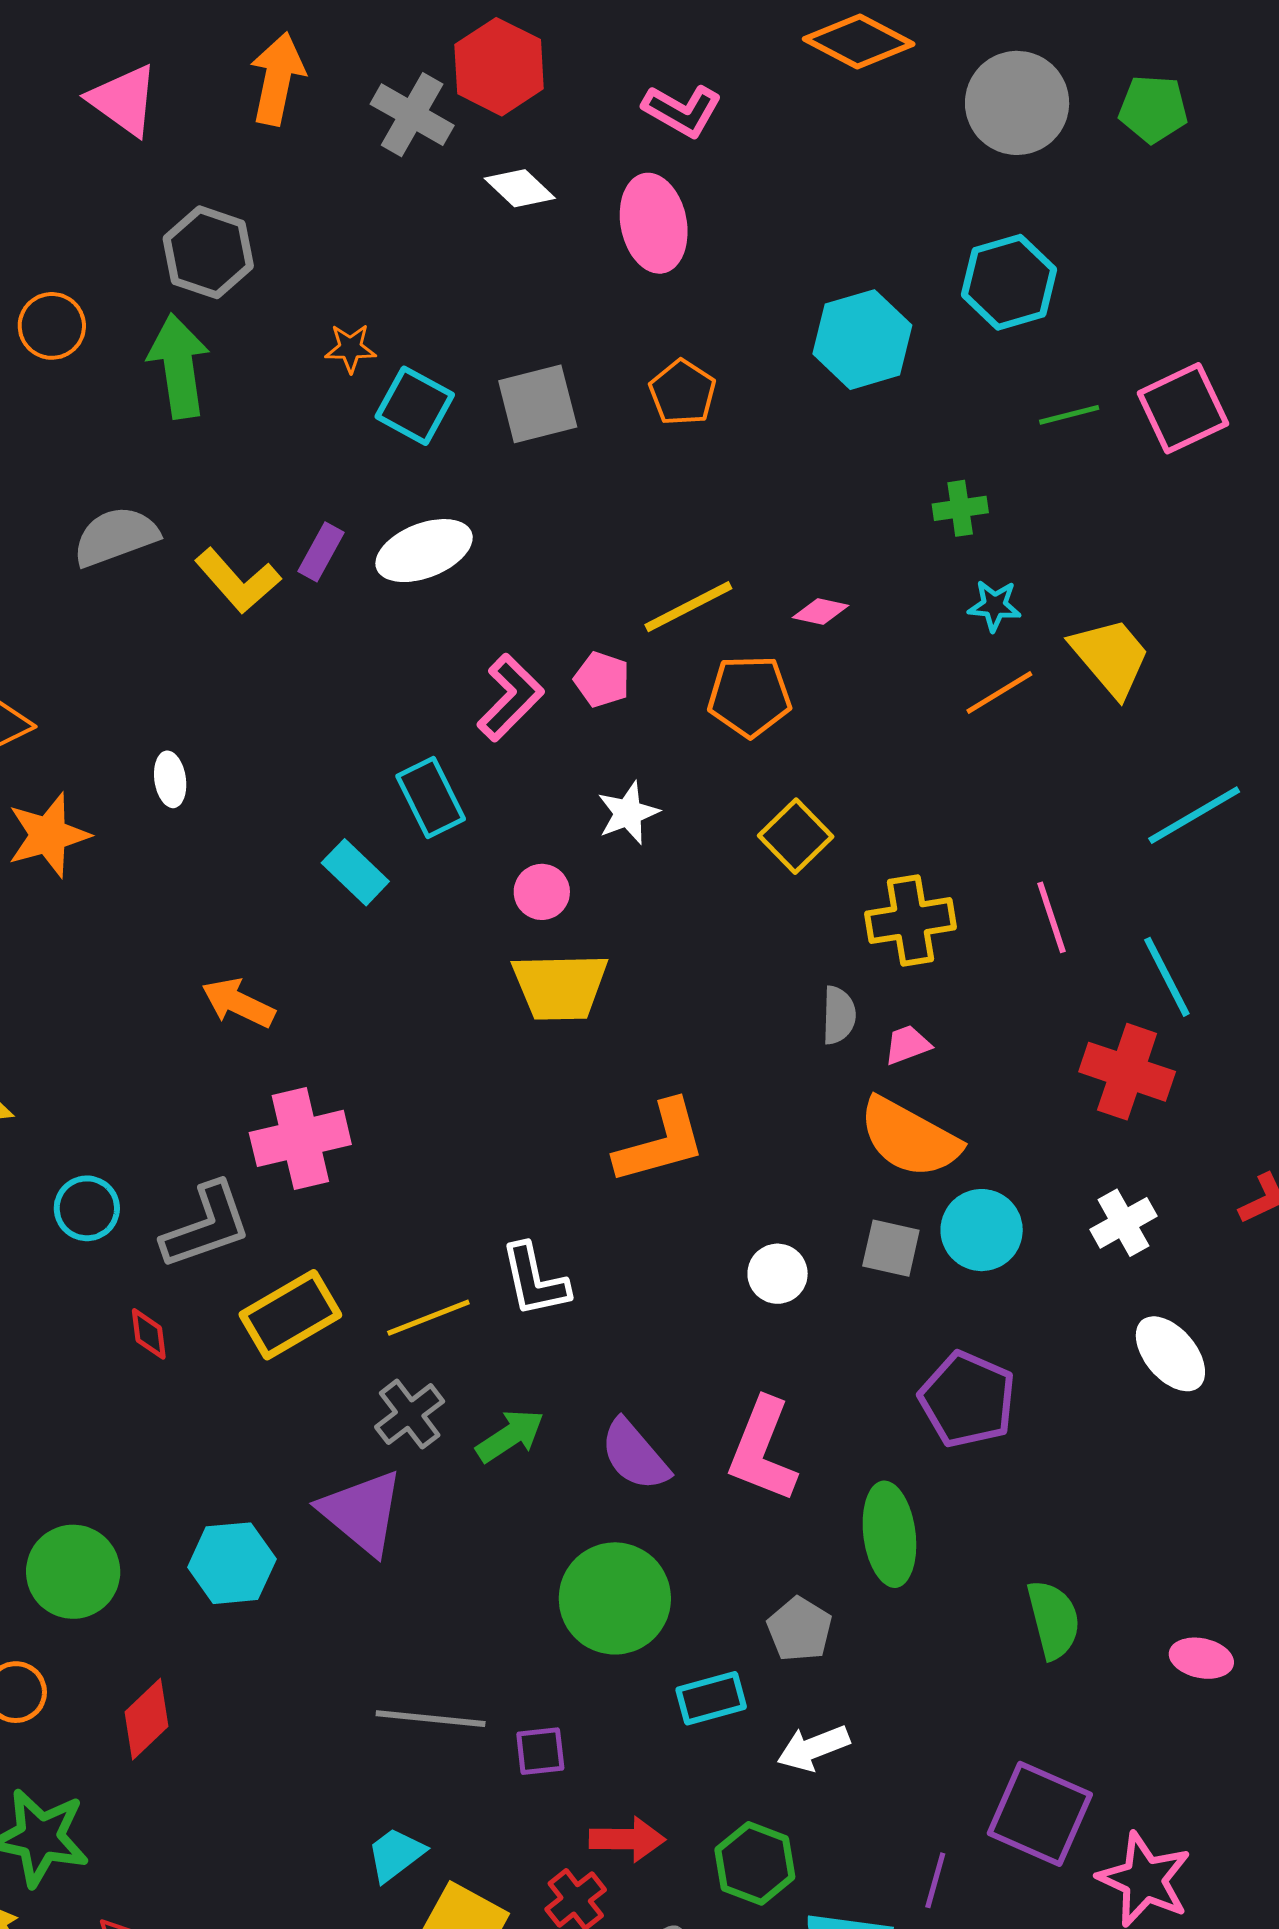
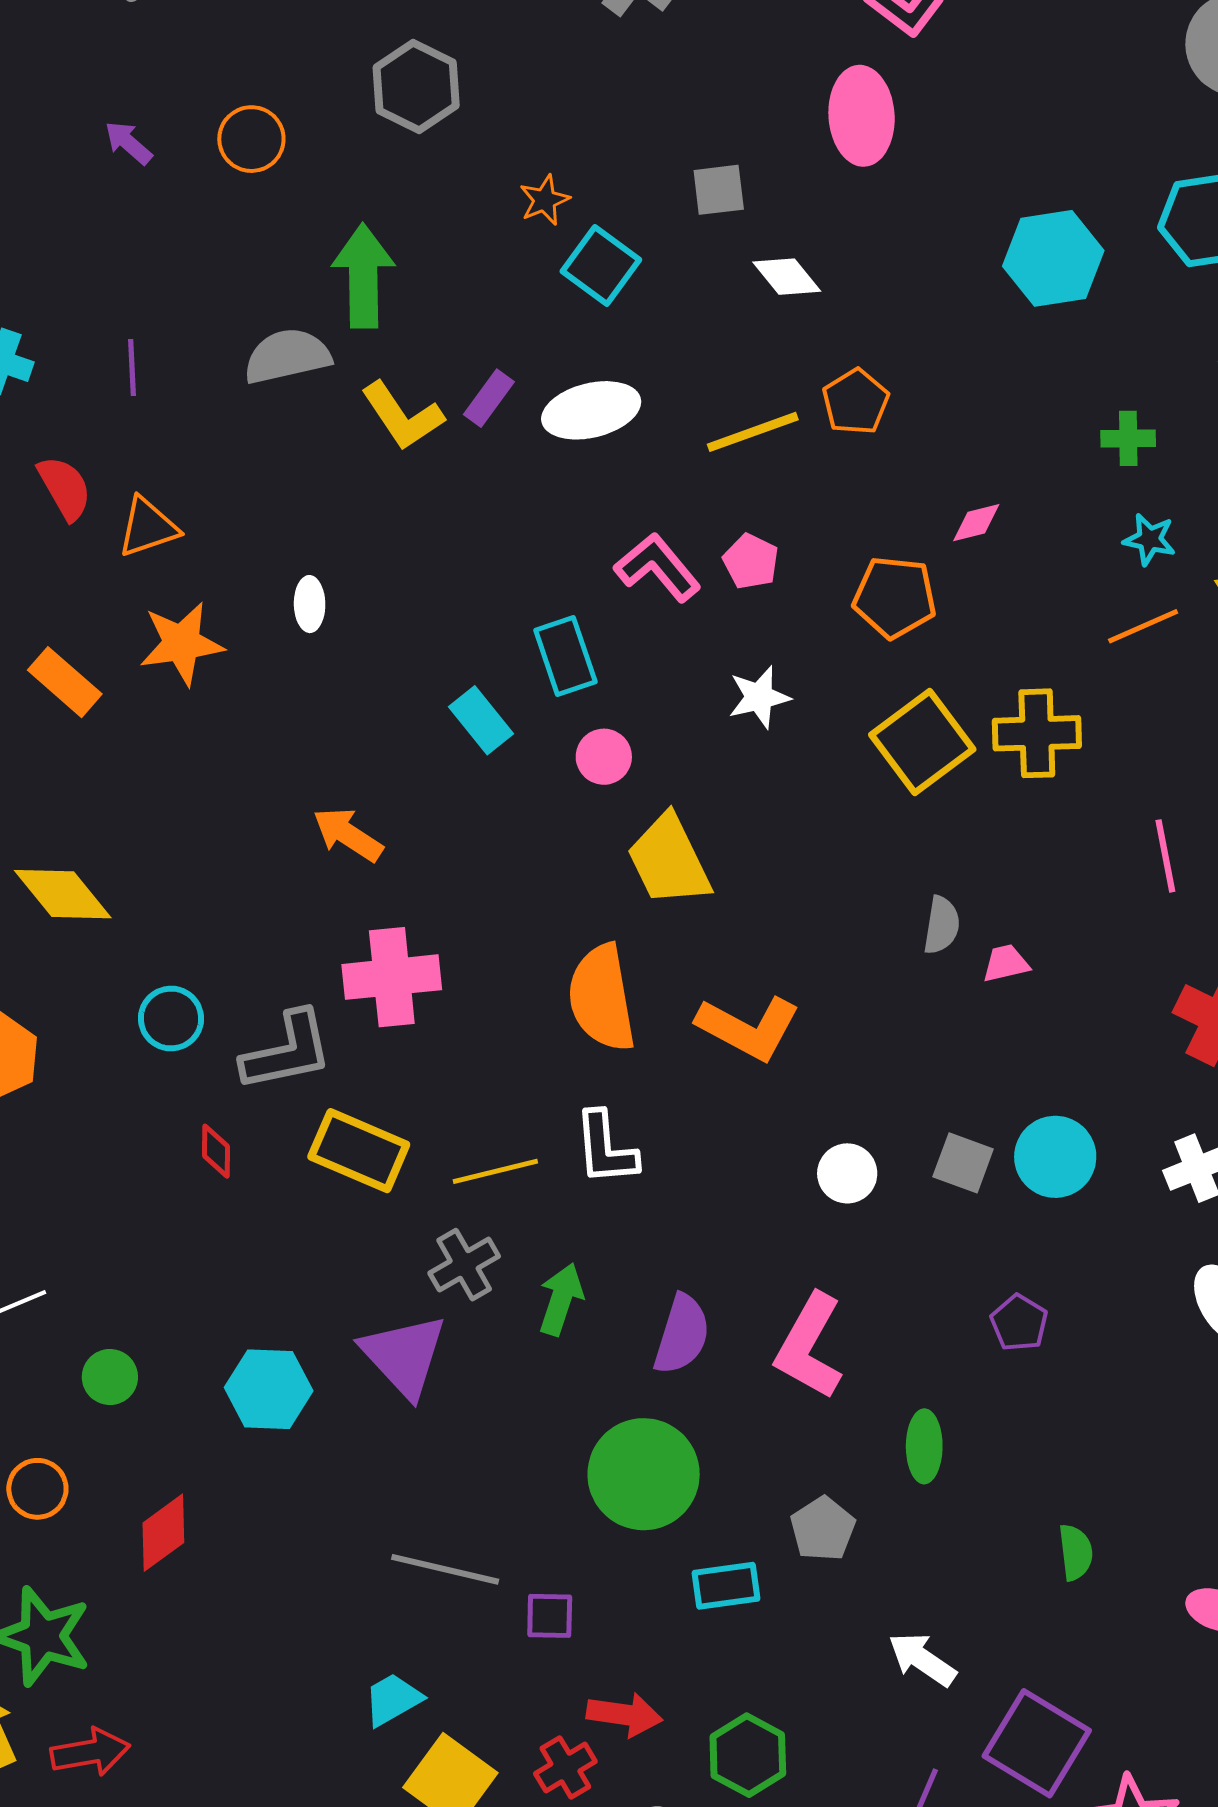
white diamond: (520, 188) -> (787, 277), moved
orange star: (350, 348) -> (545, 200), turned -30
green arrow: (179, 366) -> (363, 276), moved
orange pentagon: (683, 393) -> (856, 402), moved
gray square: (538, 404) -> (719, 190), moved, size x0.7
yellow line: (688, 607) -> (753, 432), moved
pink diamond: (821, 612) -> (976, 523), turned -34
pink L-shape: (510, 698) -> (658, 567), turned -92
yellow square: (796, 836) -> (922, 742), size x1.4
pink circle: (542, 892) -> (604, 757), moved
yellow cross: (911, 921) -> (1037, 733), moved
yellow trapezoid: (560, 987) -> (669, 860), turned 58
orange semicircle: (909, 1138) -> (602, 998), moved, turned 44
orange L-shape: (661, 1142) -> (748, 1028), turned 36
yellow rectangle: (290, 1315) -> (359, 1151), turned 46
purple pentagon: (967, 1399) -> (1019, 1323), size x0.6
green arrow: (510, 1436) -> (561, 1299), turned -46
purple semicircle: (635, 1455) -> (682, 1335), turned -130
green ellipse: (889, 1534) -> (924, 1446), size x0.7
green circle: (73, 1572) -> (110, 1377), size x0.6
green semicircle: (1053, 1620) -> (1076, 1552), size x0.7
white arrow: (813, 1748) -> (922, 1659), moved, turned 48

